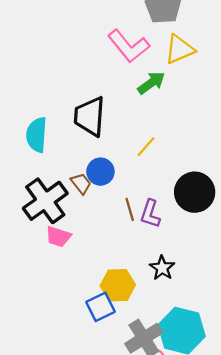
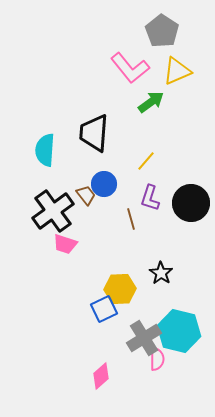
purple L-shape: (150, 214) -> (150, 198), moved

